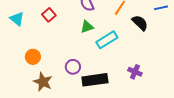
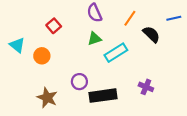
cyan triangle: (17, 19) -> (17, 45), moved
orange circle: (33, 57) -> (42, 56), moved

